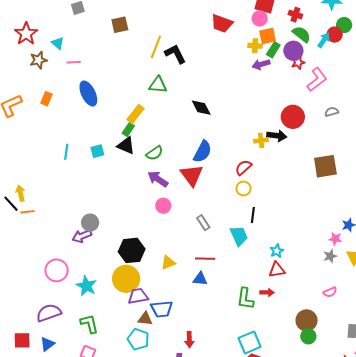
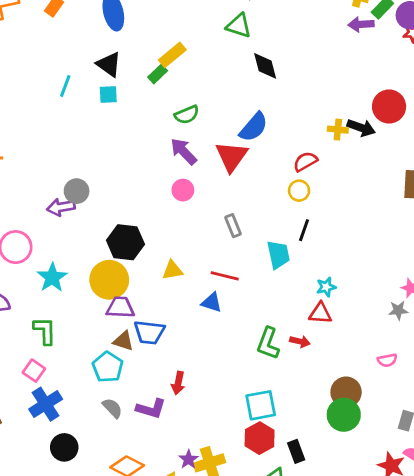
green triangle: (158, 85) -> (239, 26), moved
black triangle: (126, 146) -> (109, 64), moved
green circle: (308, 336) -> (344, 415), size x1.5

